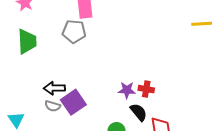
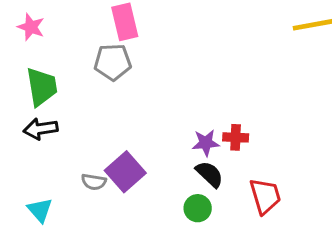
black arrow: (54, 88) -> (41, 129), moved
black semicircle: (139, 112) -> (210, 174), moved

